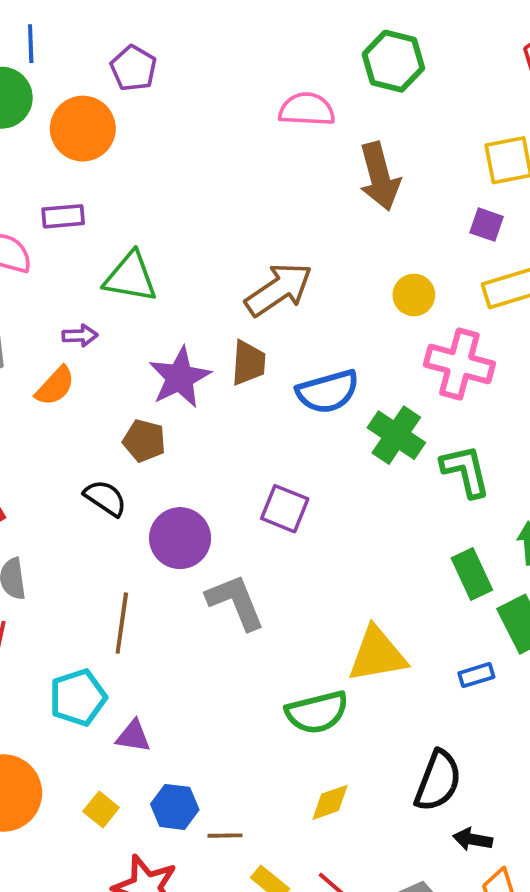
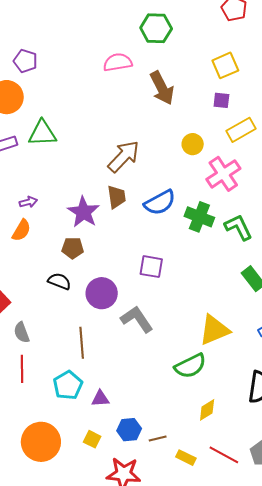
green triangle: (131, 277) -> (42, 133), moved
pink cross: (459, 364) -> (223, 174), turned -36

